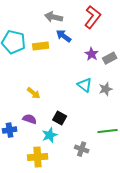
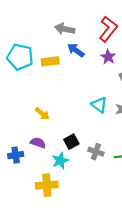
purple star: (92, 54) -> (108, 57), moved
black square: (60, 118) -> (71, 142), turned 32
gray cross: (82, 149) -> (96, 152), moved

